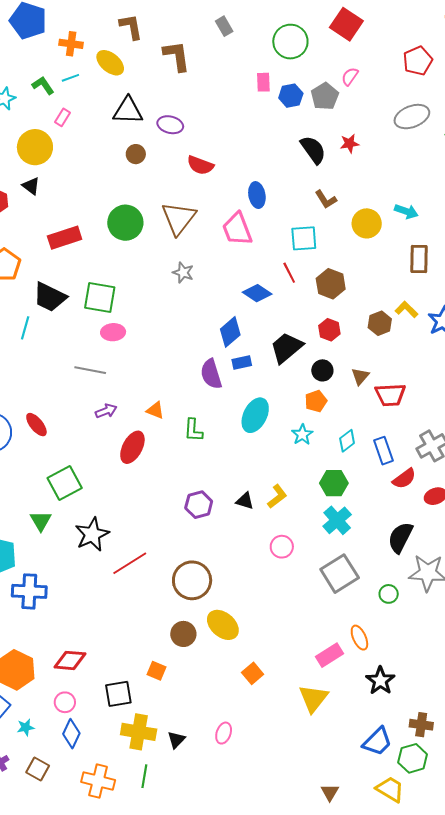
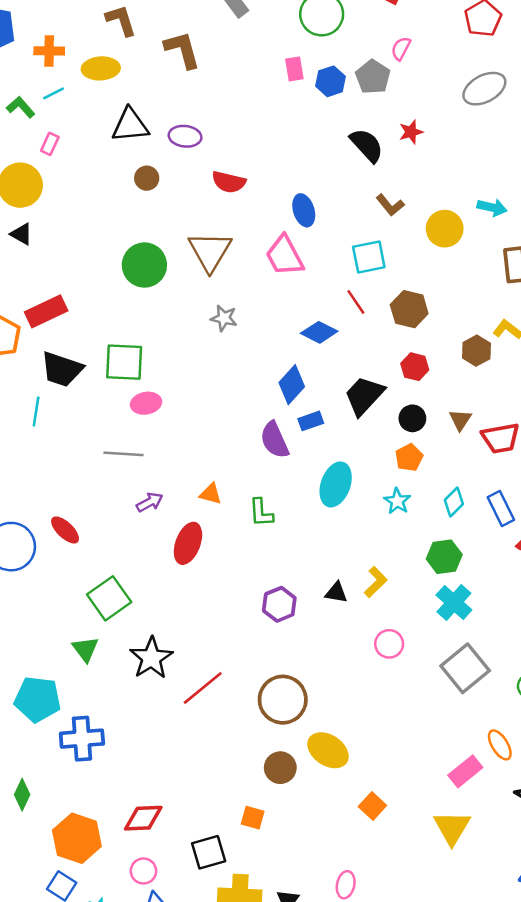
yellow ellipse: (110, 63) -> (101, 68), turned -36
red rectangle: (65, 238) -> (46, 311), moved

